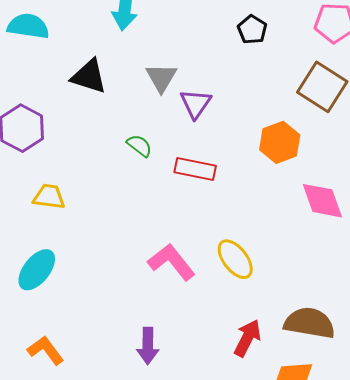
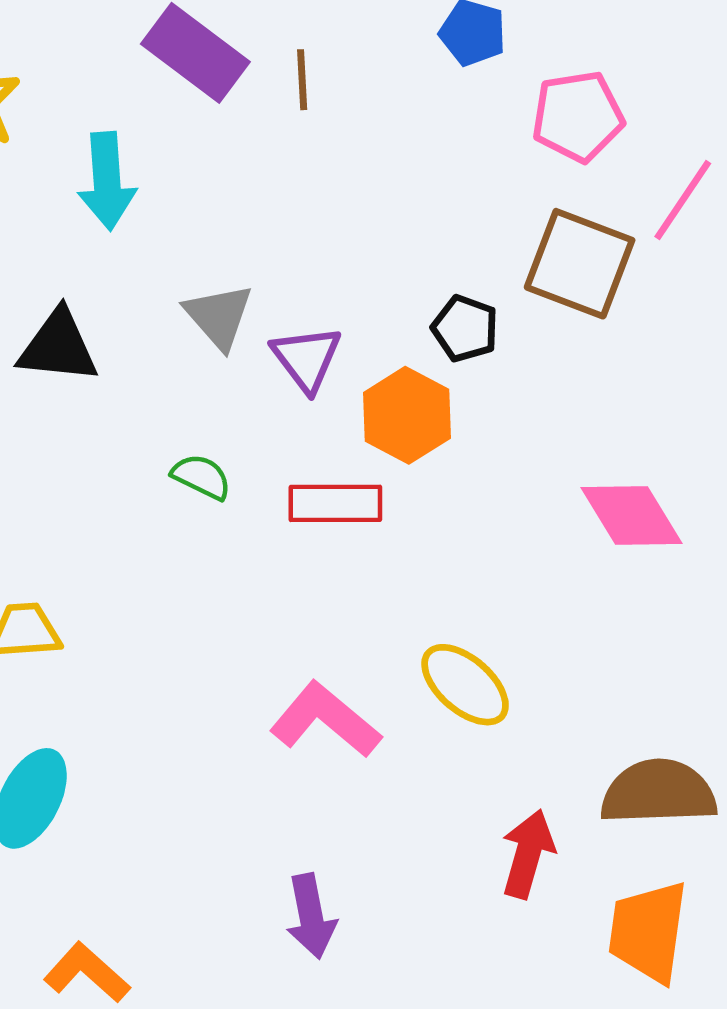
black pentagon: (252, 30) -> (465, 328), moved
orange hexagon: (280, 142) -> (407, 415), moved

